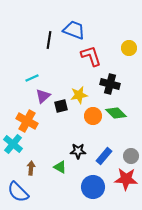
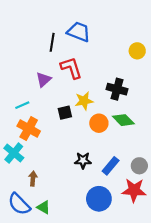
red L-shape: (91, 56) -> (71, 68), moved
cyan line: (32, 78) -> (22, 105), moved
purple triangle: (43, 96) -> (44, 80), moved
green triangle: (60, 167) -> (44, 207), moved

